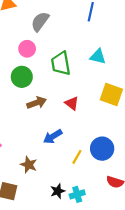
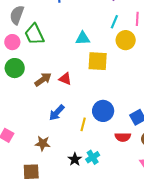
cyan triangle: (98, 57) -> (83, 38), moved
green trapezoid: (61, 64) -> (34, 34), moved
brown arrow: (37, 103) -> (43, 79), moved

